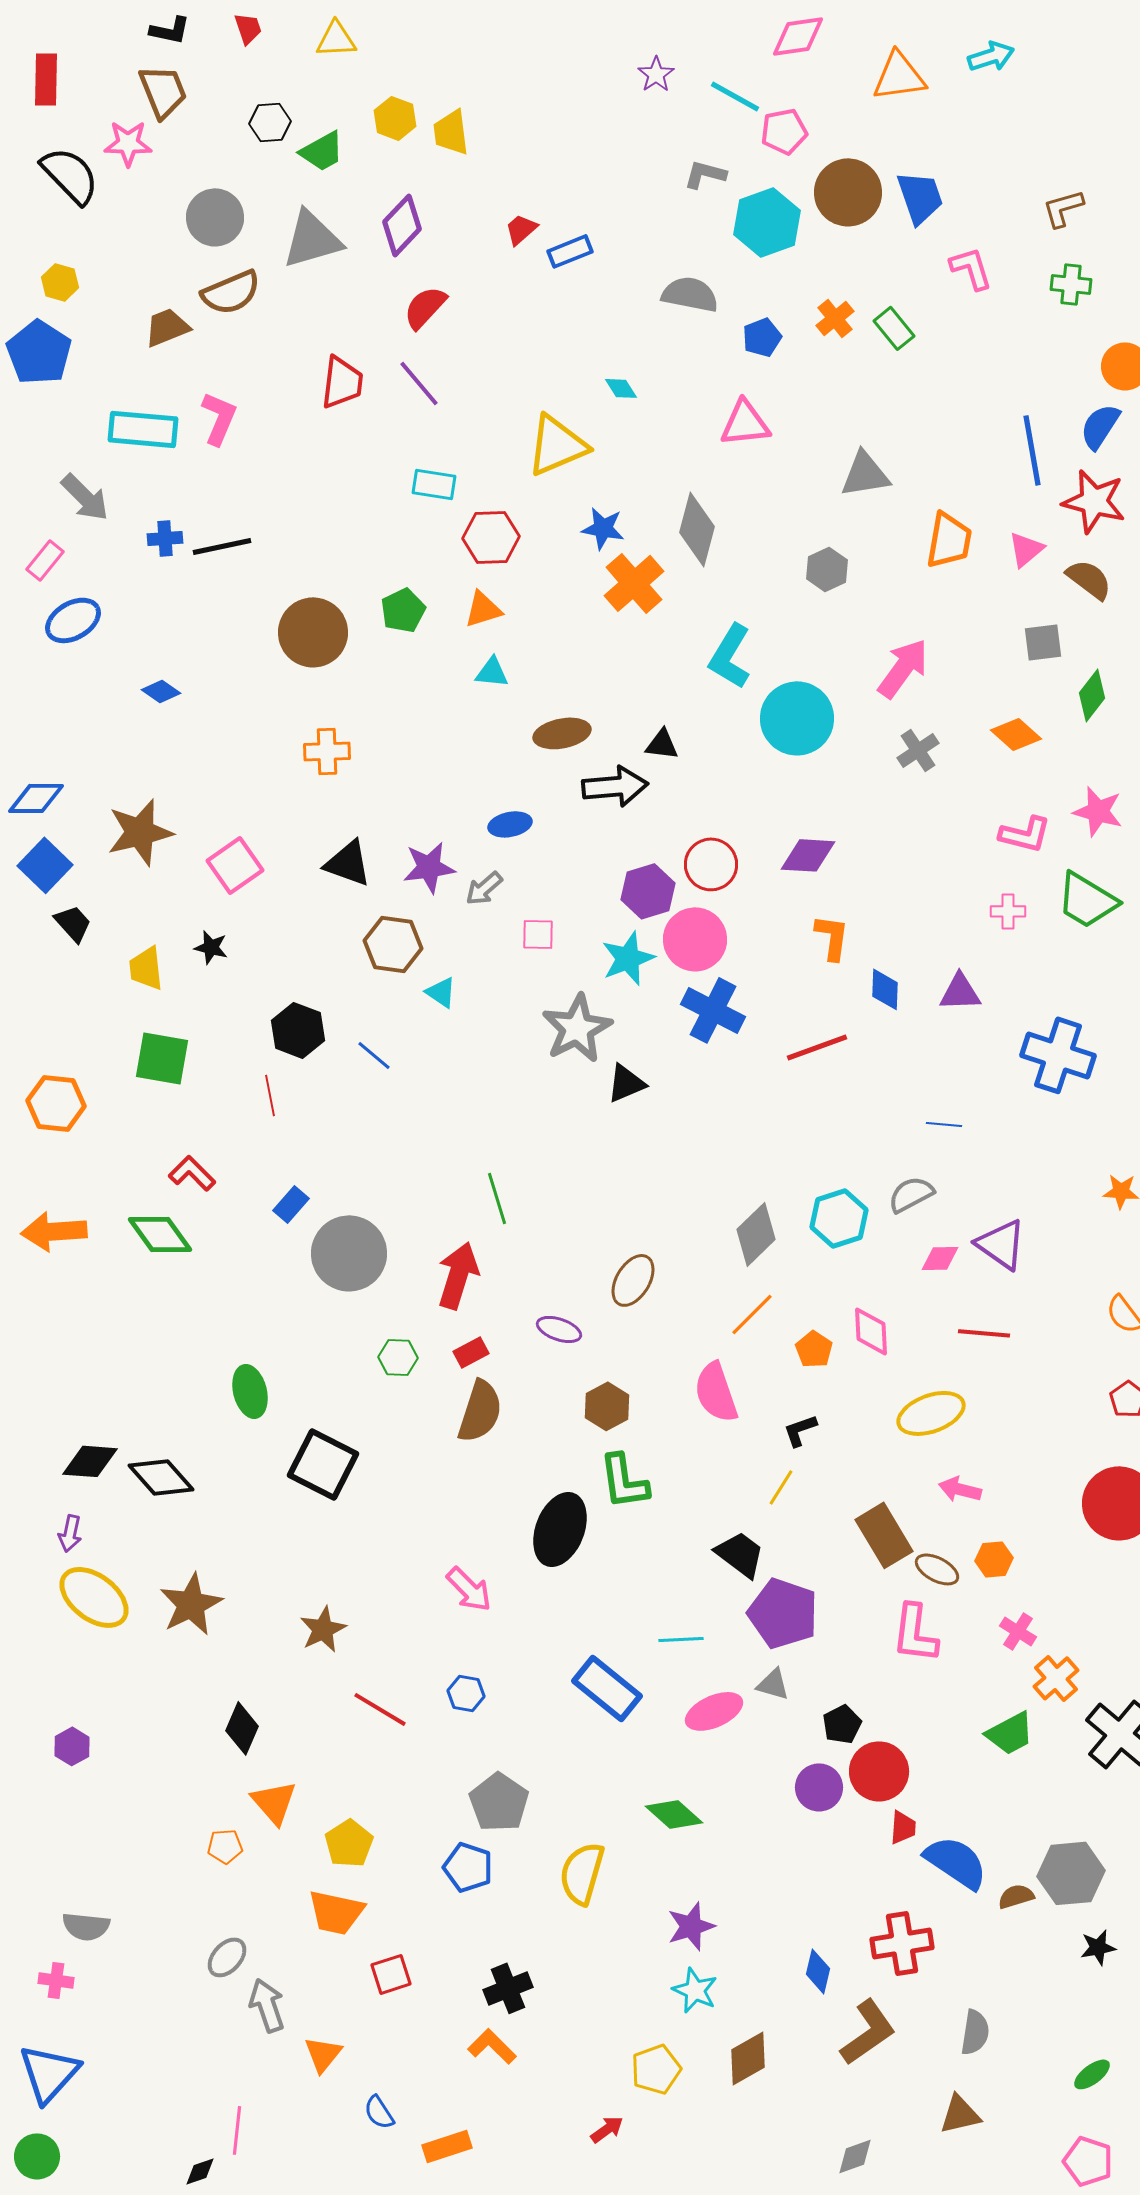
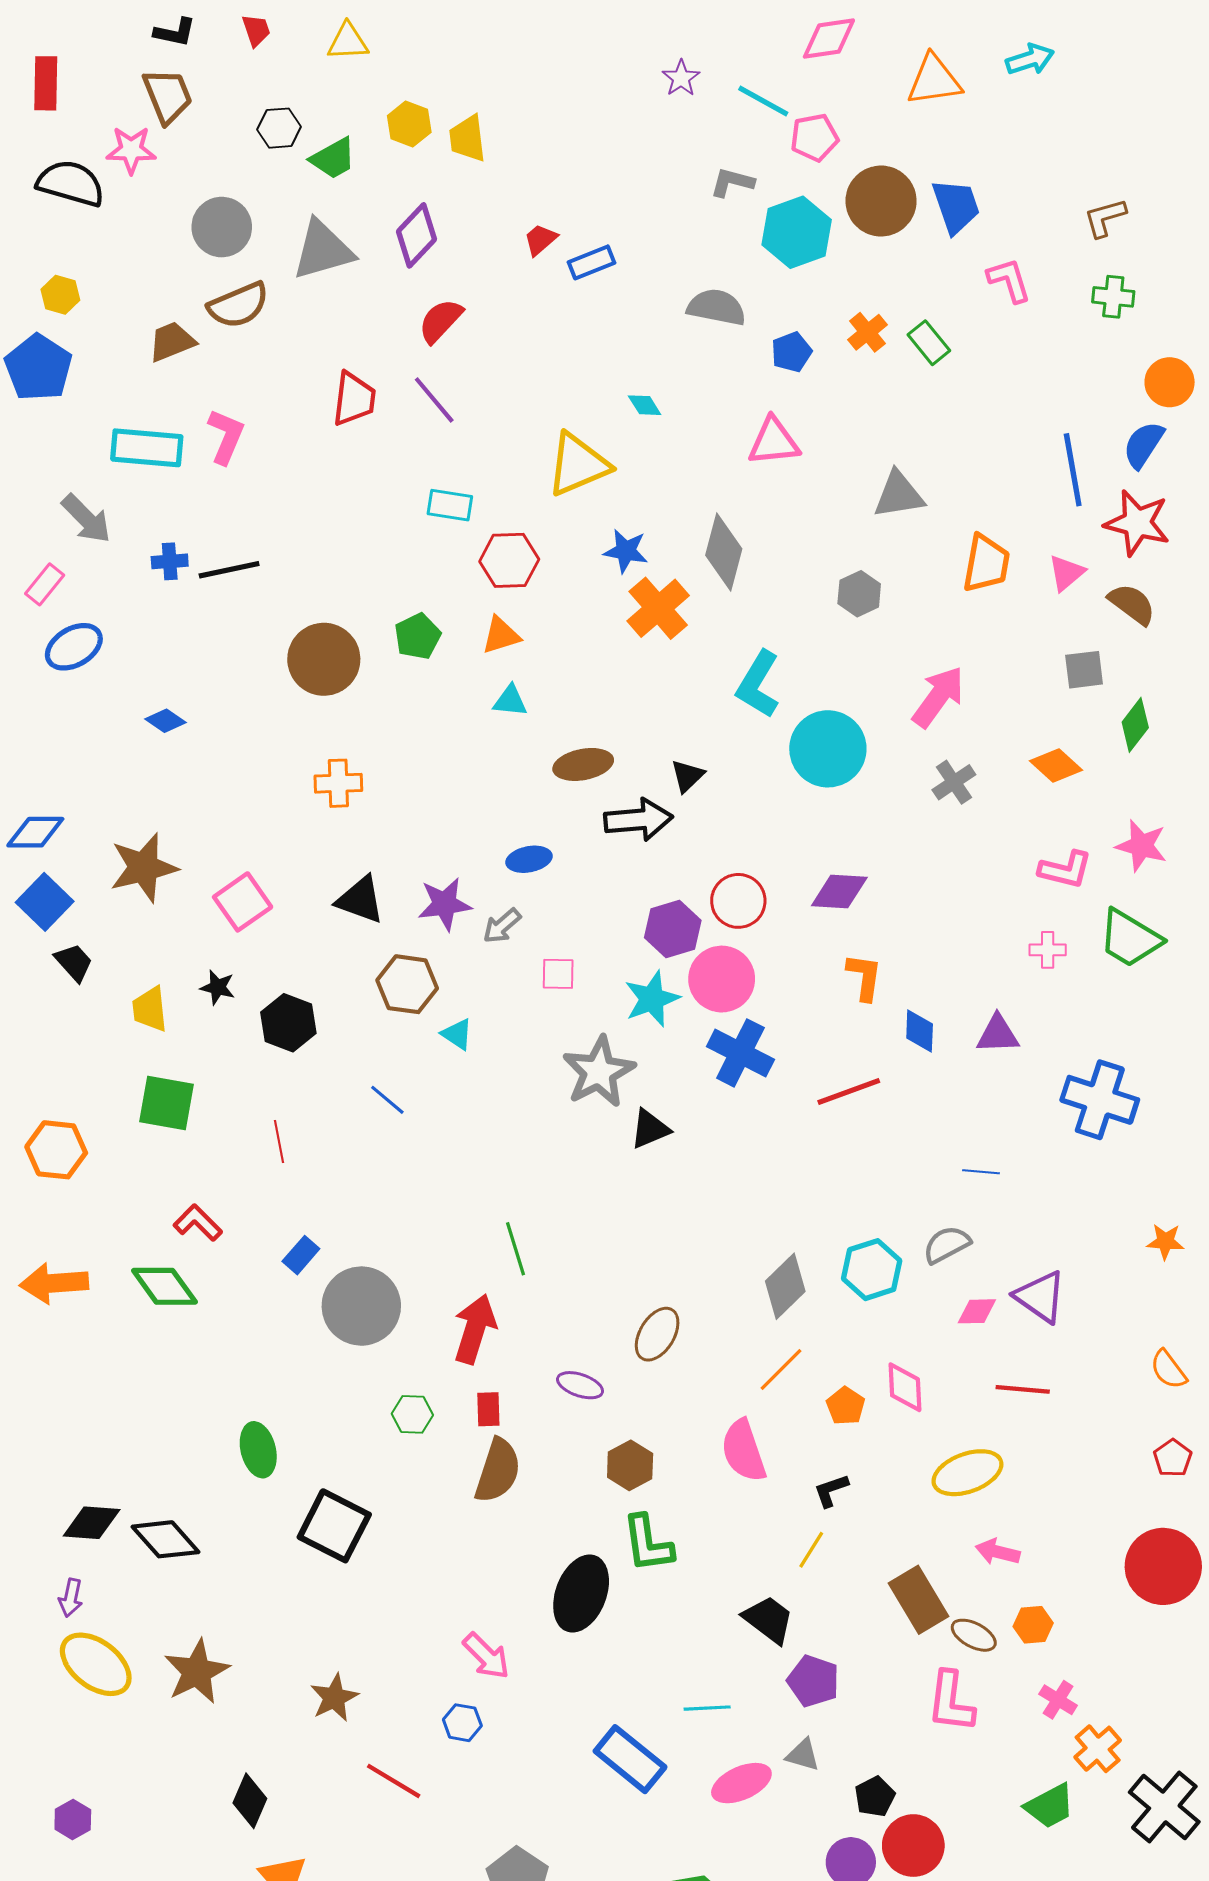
black semicircle: (70, 175) -> (71, 183), turned -30
black triangle: (662, 744) -> (687, 776), turned -51
black hexagon: (298, 1030) -> (288, 1023), moved
red rectangle: (471, 1352) -> (488, 1409), turned -64
purple pentagon: (783, 1613) -> (813, 1681), size x0.7
blue hexagon: (466, 1693) -> (462, 1723), moved

